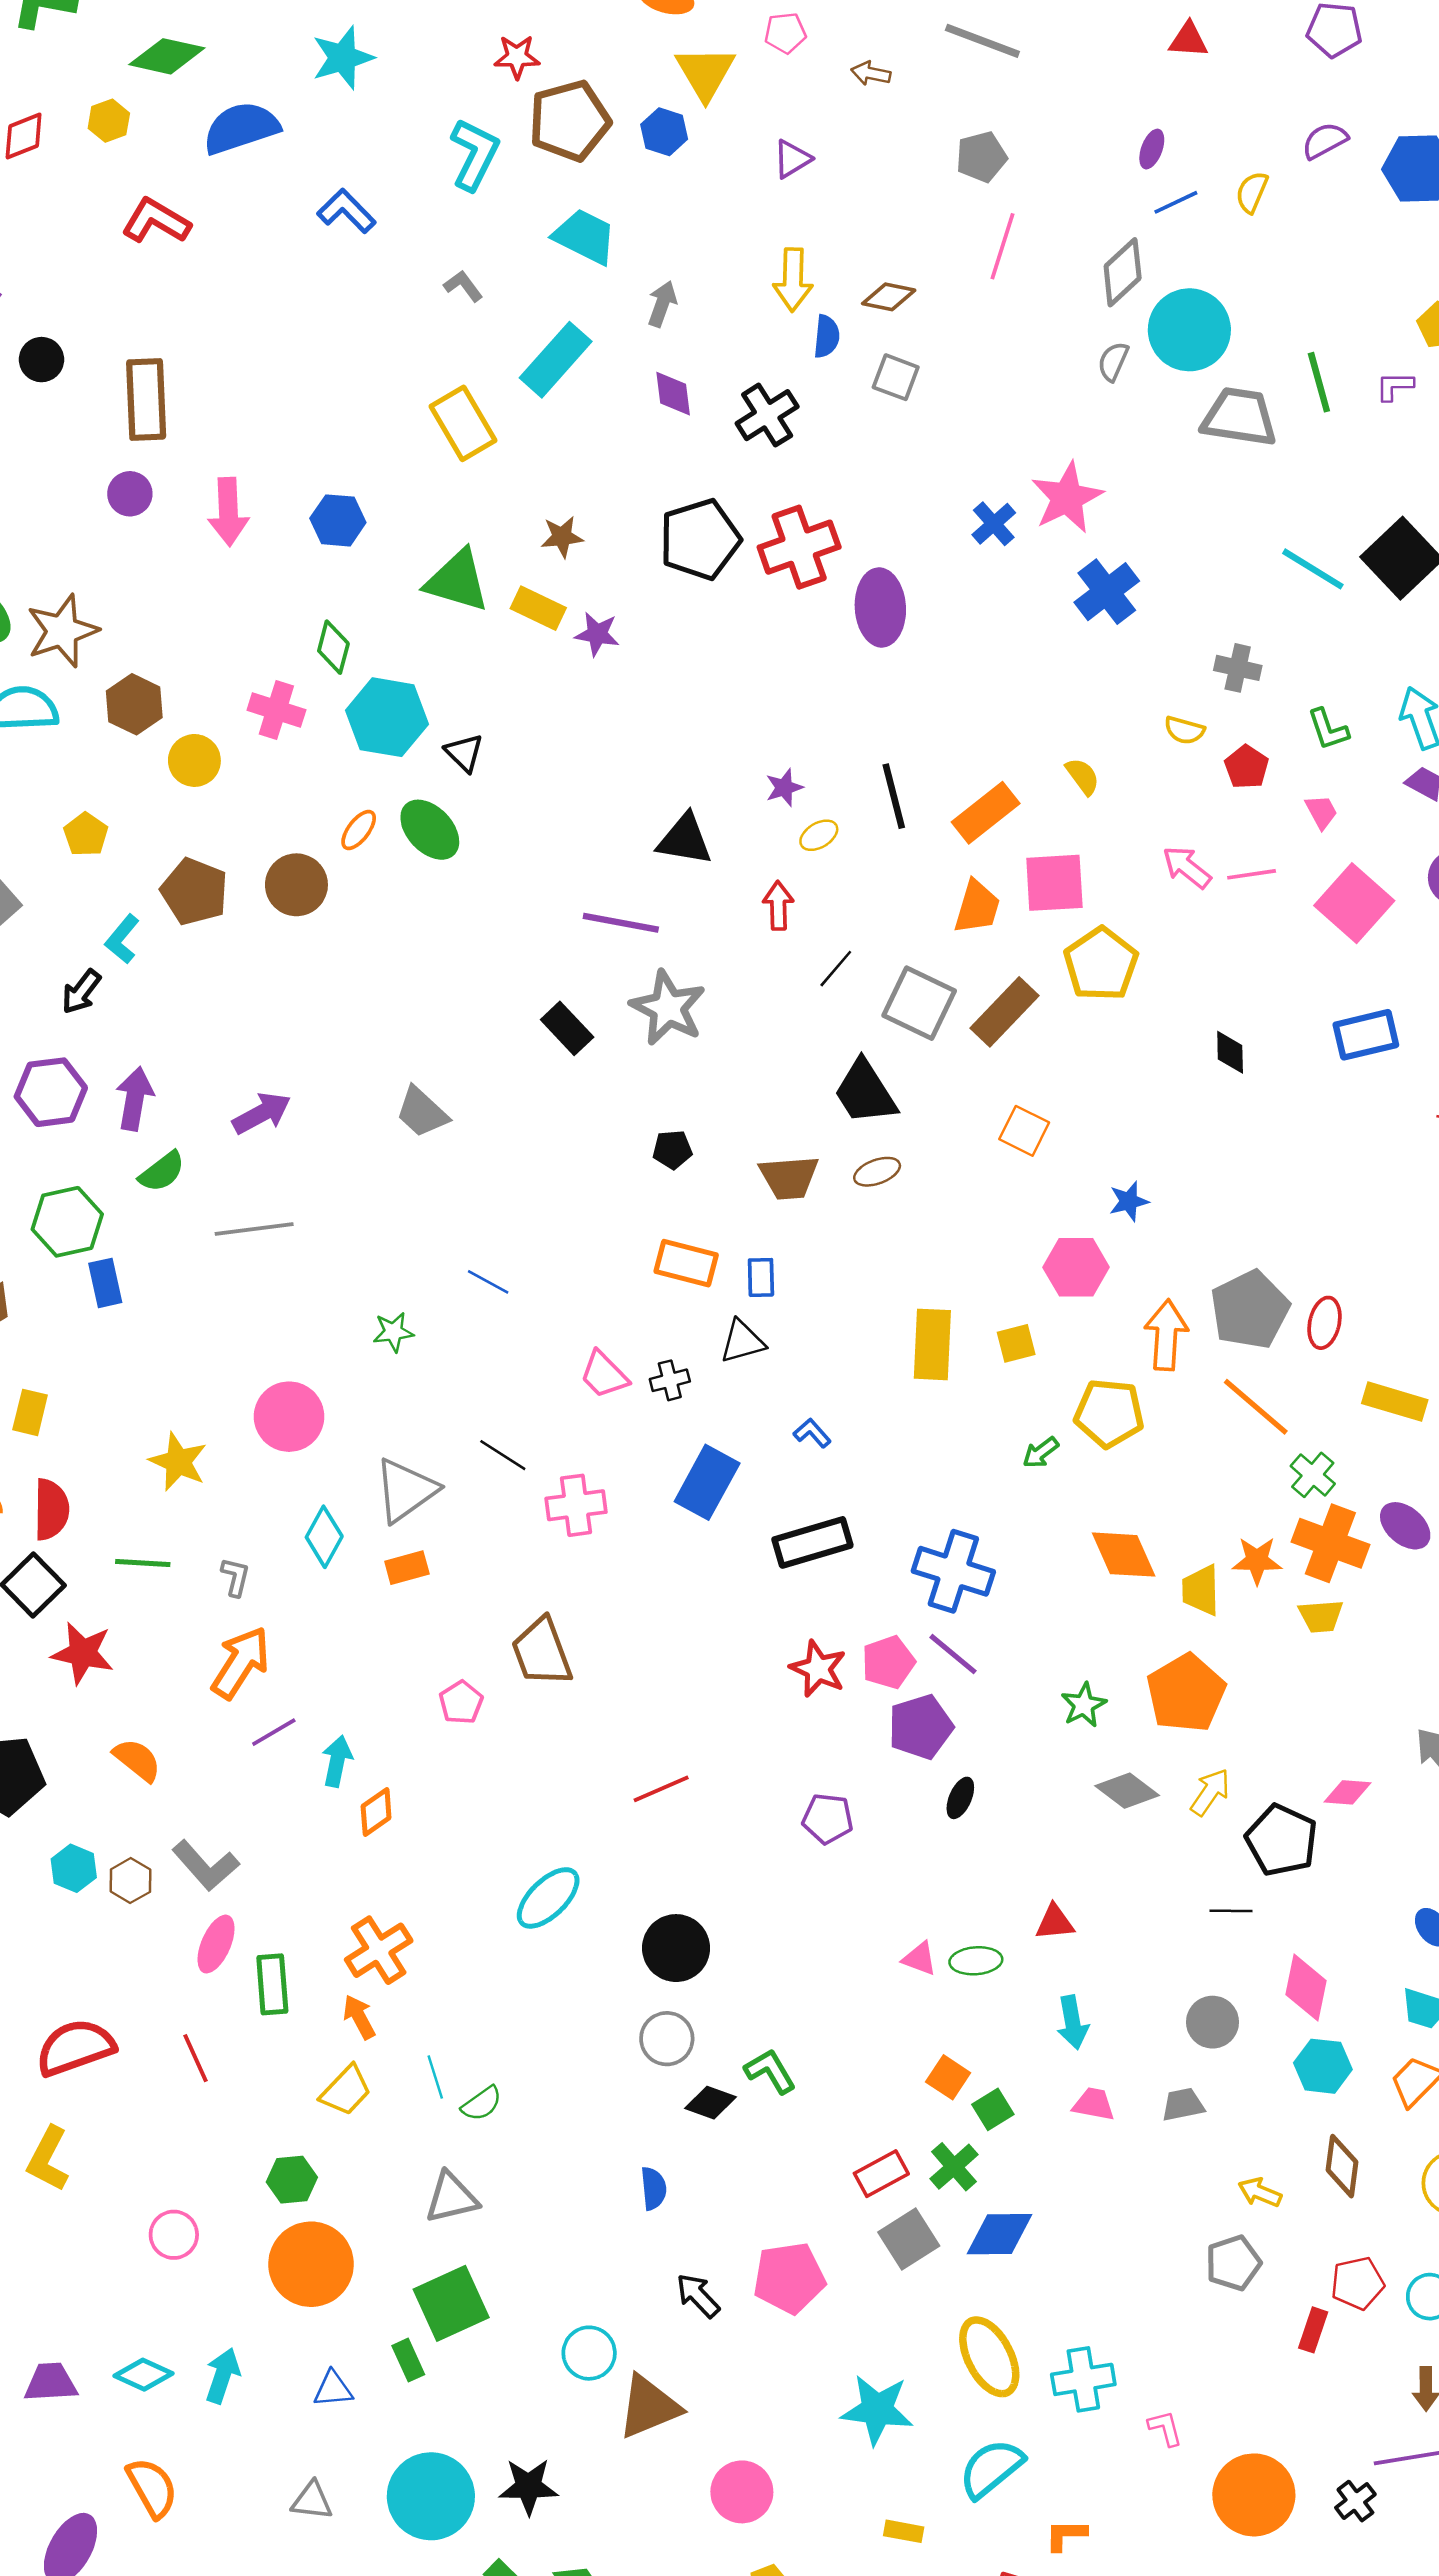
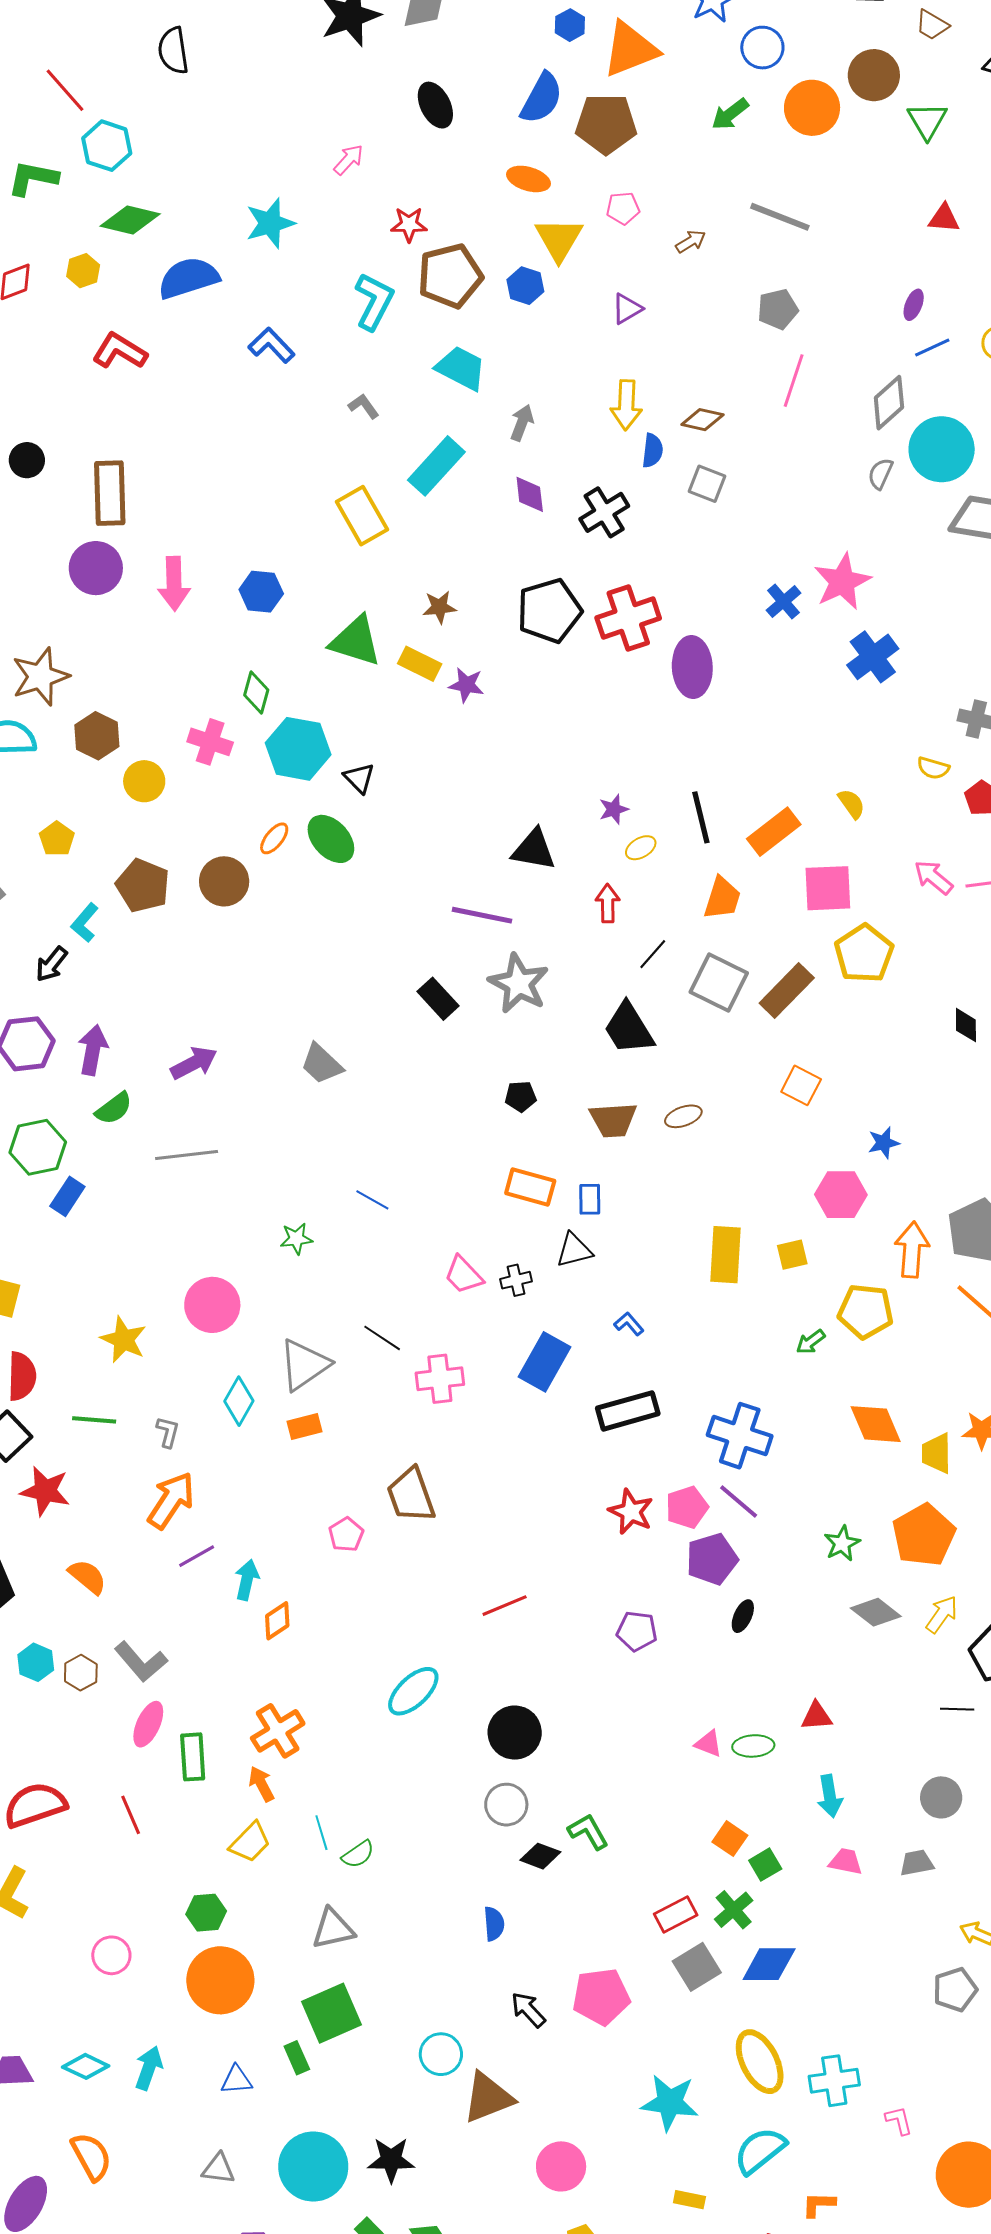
brown arrow: (871, 73) -> (691, 241), turned 136
purple circle: (130, 494) -> (96, 568), size x1.5
orange trapezoid: (977, 907) -> (722, 898), moved
black trapezoid: (865, 1092) -> (629, 1029), moved
blue rectangle: (105, 1283) -> (67, 1196), turned 45

